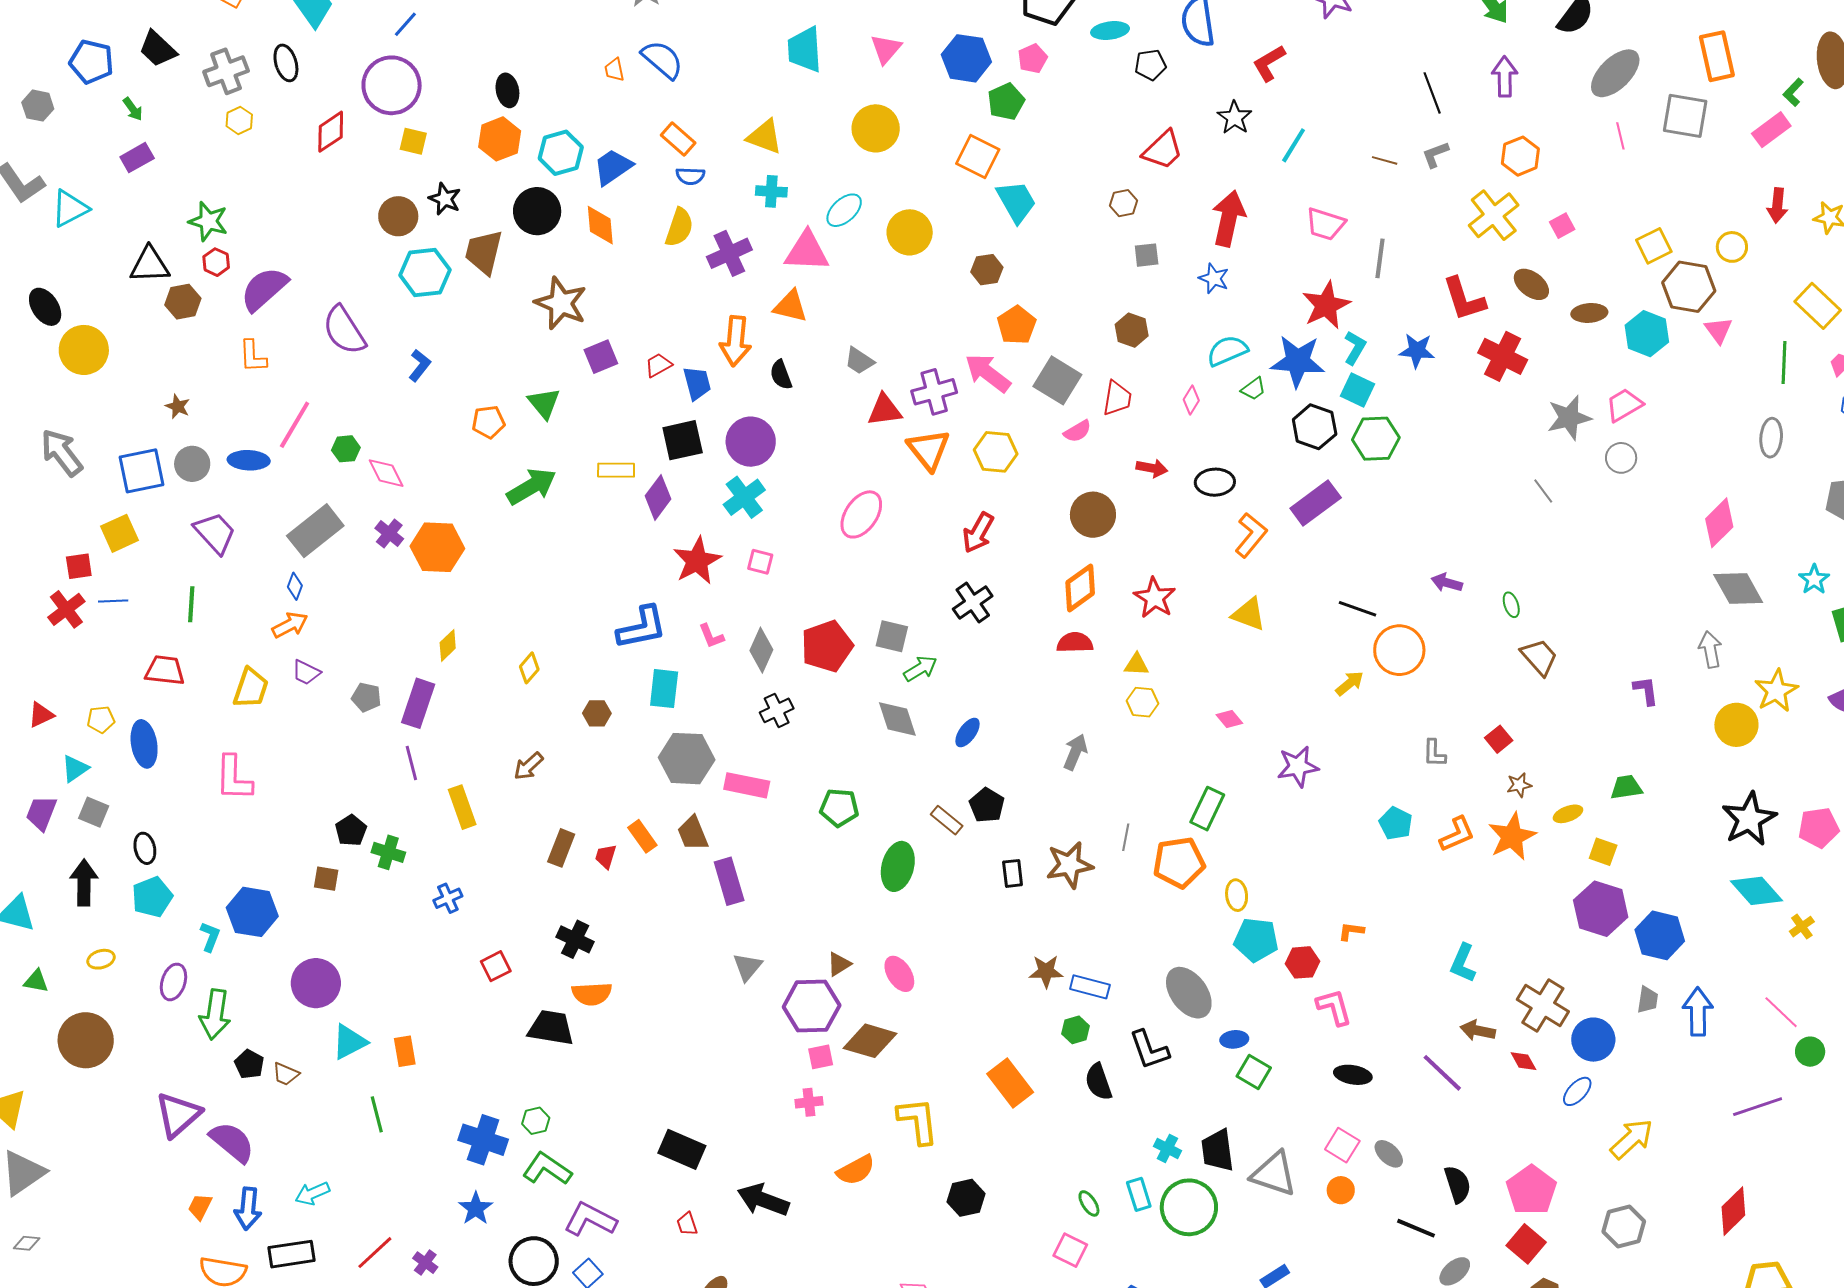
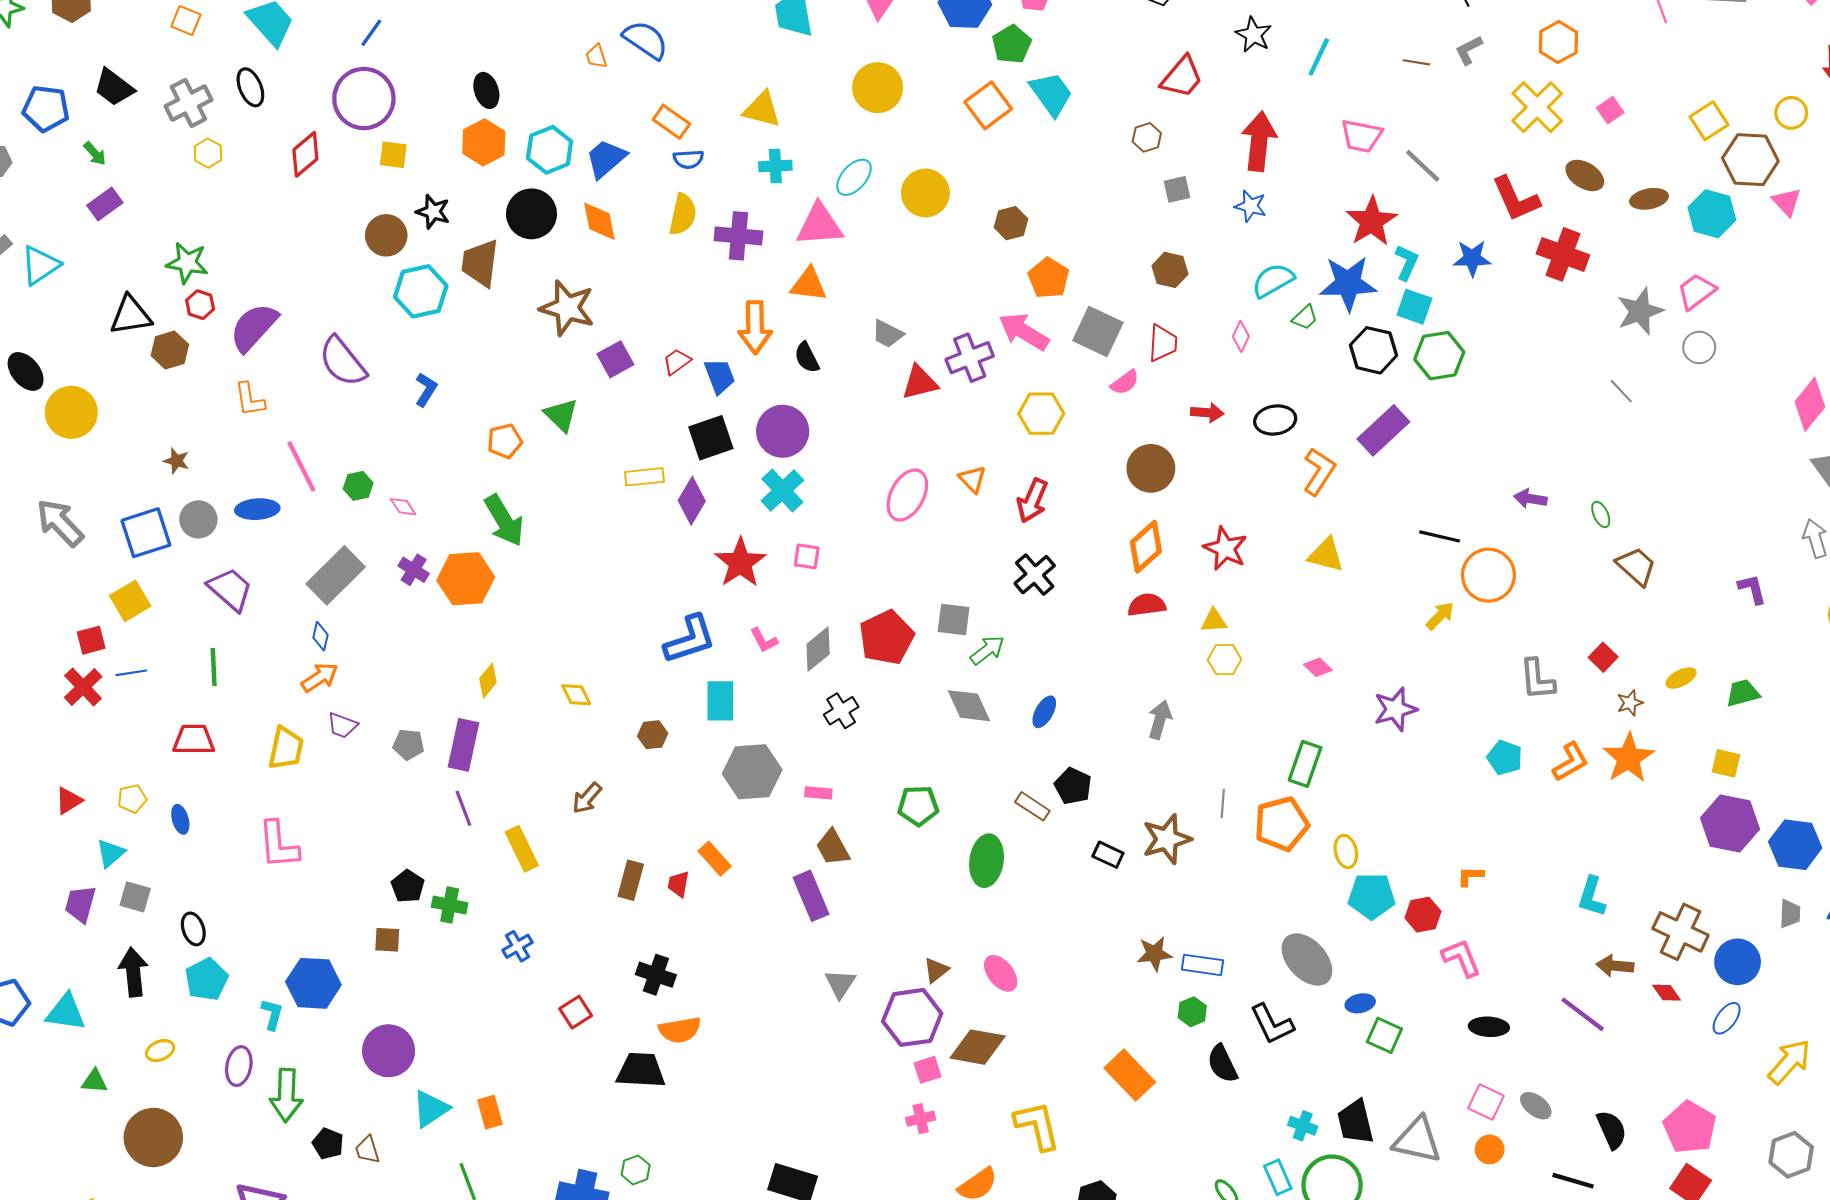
orange square: (978, 157) -> (988, 105), turned 33
cyan trapezoid: (1016, 202) -> (1051, 94), moved
purple cross: (729, 253) -> (738, 236), turned 36
gray line: (1380, 258) -> (1423, 166), turned -48
pink line: (295, 425) -> (301, 466), turned -51
orange triangle: (929, 450) -> (972, 479), moved, size x0.6
pink diamond: (386, 473) -> (403, 507), size x0.7
green arrow: (531, 487) -> (504, 520), moved, turned 96
gray diamond: (761, 650) -> (818, 649), turned 33
yellow diamond: (529, 668) -> (576, 695), turned -60
blue ellipse: (144, 744) -> (180, 819), size x0.6
gray L-shape: (1434, 753) -> (1537, 679), size x1.4
pink rectangle: (747, 785) -> (818, 793), size x0.6
yellow ellipse: (1568, 814) -> (1681, 678), moved
brown trapezoid: (693, 833) -> (833, 847), moved
black rectangle: (1013, 873) -> (1108, 855), turned -52
brown trapezoid: (286, 1074) -> (367, 1150), turned 56

